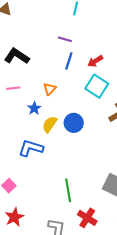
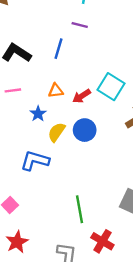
purple line: (65, 39) -> (80, 25), moved
blue line: (69, 61) -> (59, 49), moved
red arrow: (95, 61) -> (82, 96), moved
orange triangle: (50, 89) -> (56, 91), turned 40

